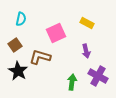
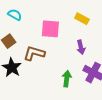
cyan semicircle: (21, 19) -> (15, 15), turned -72
pink square: (56, 33) -> (50, 29), turned 30

